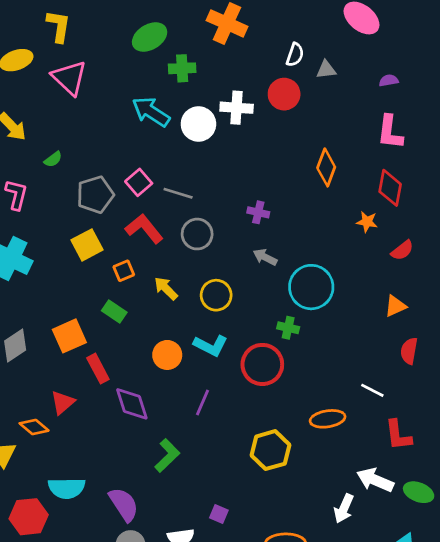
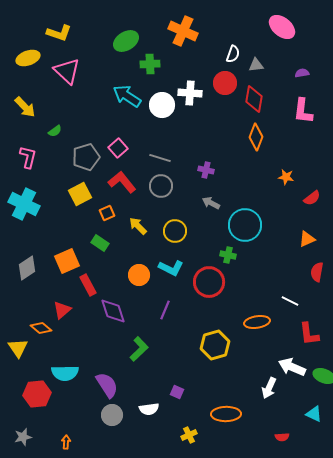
yellow L-shape: (59, 26) -> (59, 33), turned 100
red diamond: (390, 188) -> (254, 99), moved
gray line: (178, 193) -> (160, 158), moved

